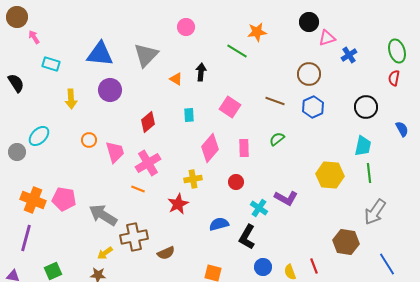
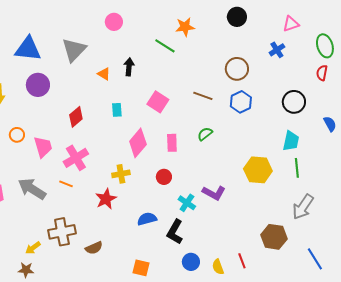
pink triangle: (327, 38) -> (291, 24), moved
gray arrow: (103, 215) -> (32, 189), moved

